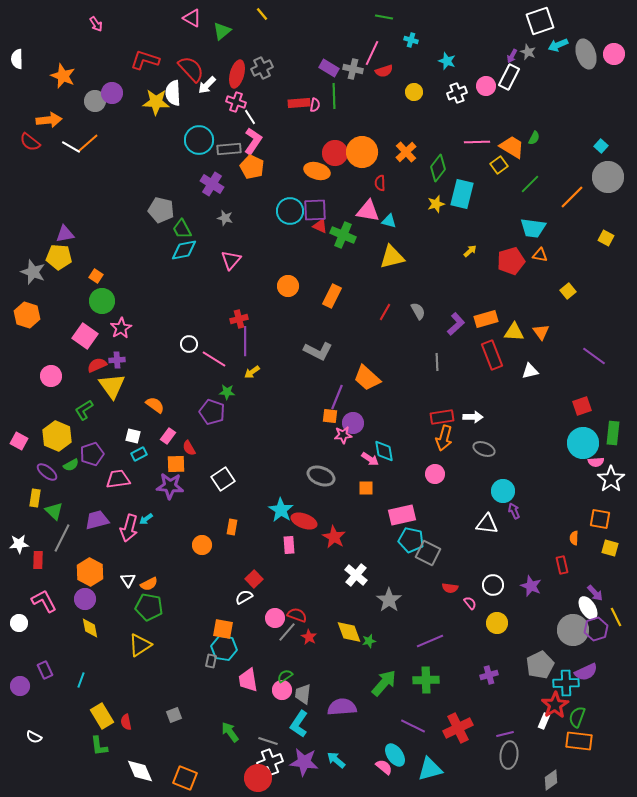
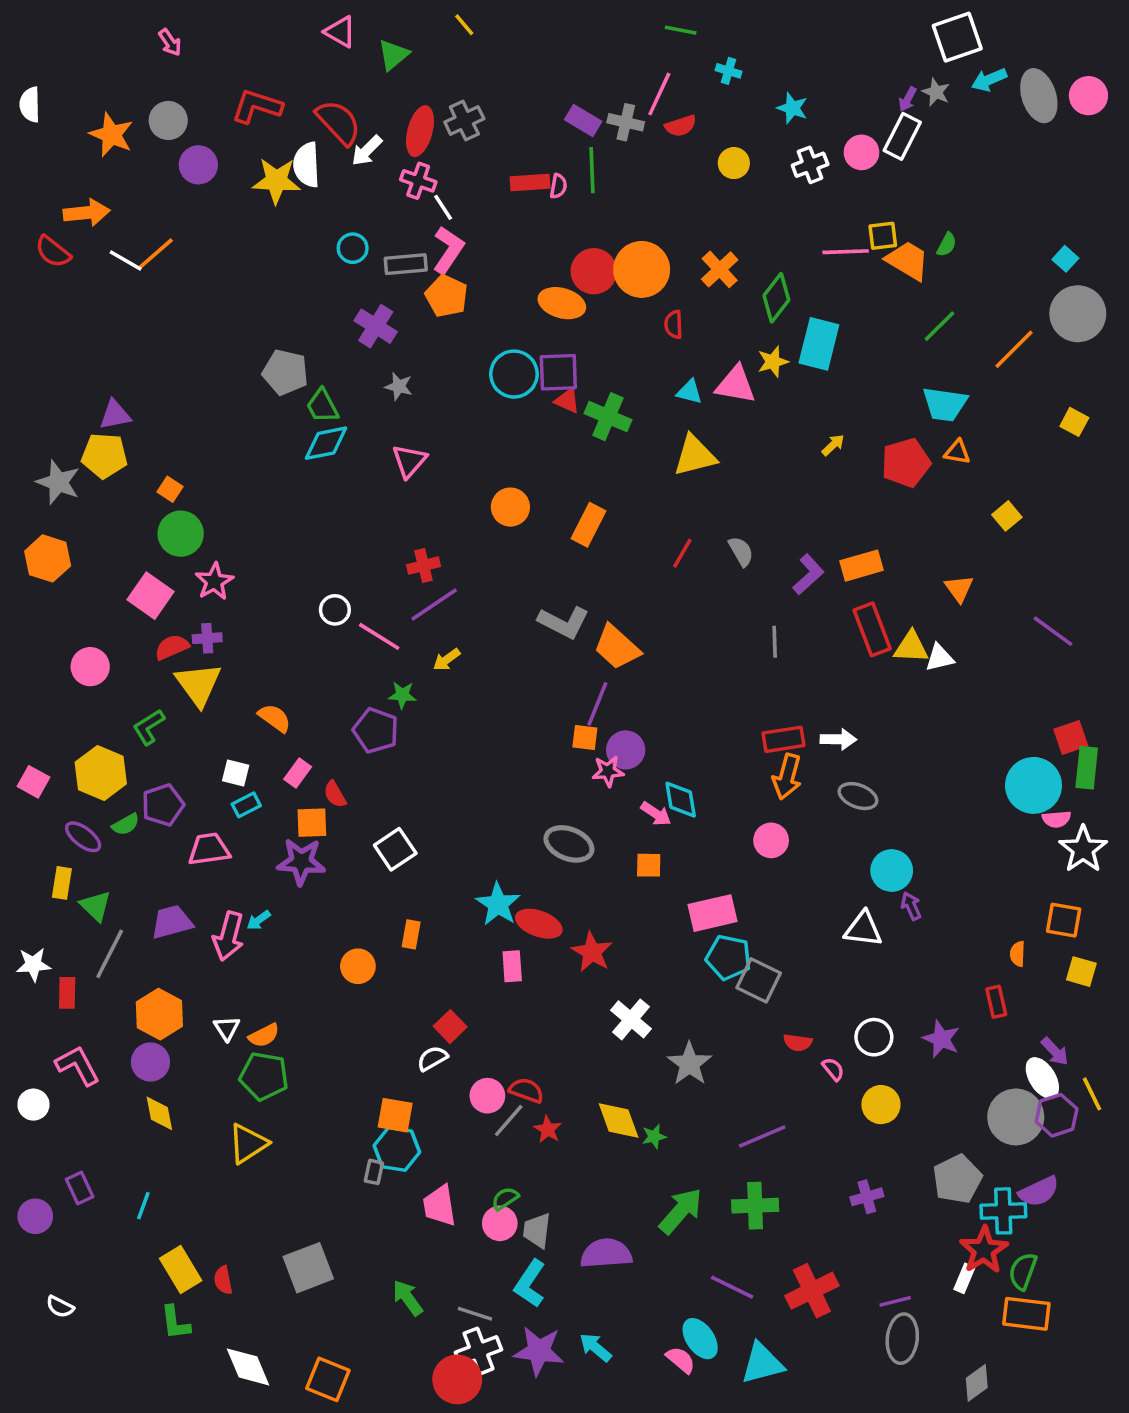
gray circle: (95, 101) -> (168, 120), moved
cyan circle: (199, 140) -> (353, 248), size x0.6
yellow square: (499, 165) -> (883, 236), moved, turned 30
pink triangle: (368, 211) -> (736, 385), moved
yellow triangle: (514, 332) -> (911, 647), moved
purple line: (245, 341) -> (434, 605), turned 56
orange trapezoid: (367, 378) -> (617, 647), moved
red square: (582, 406) -> (1071, 738), moved
gray square: (174, 715) -> (308, 1268), size x1.8

